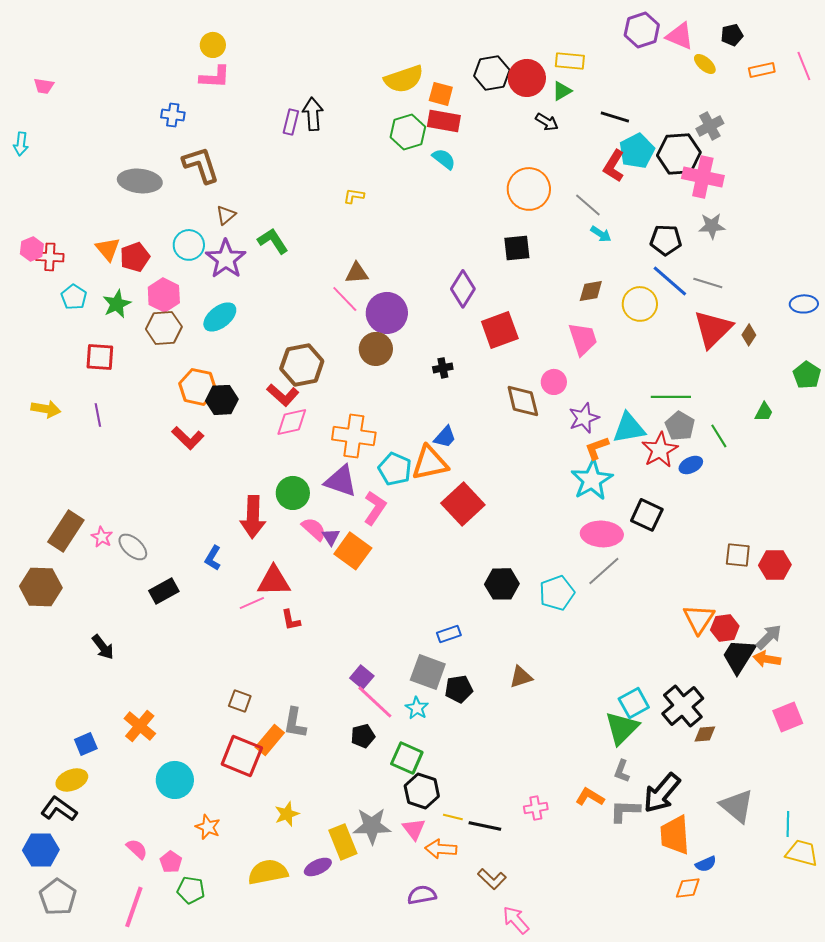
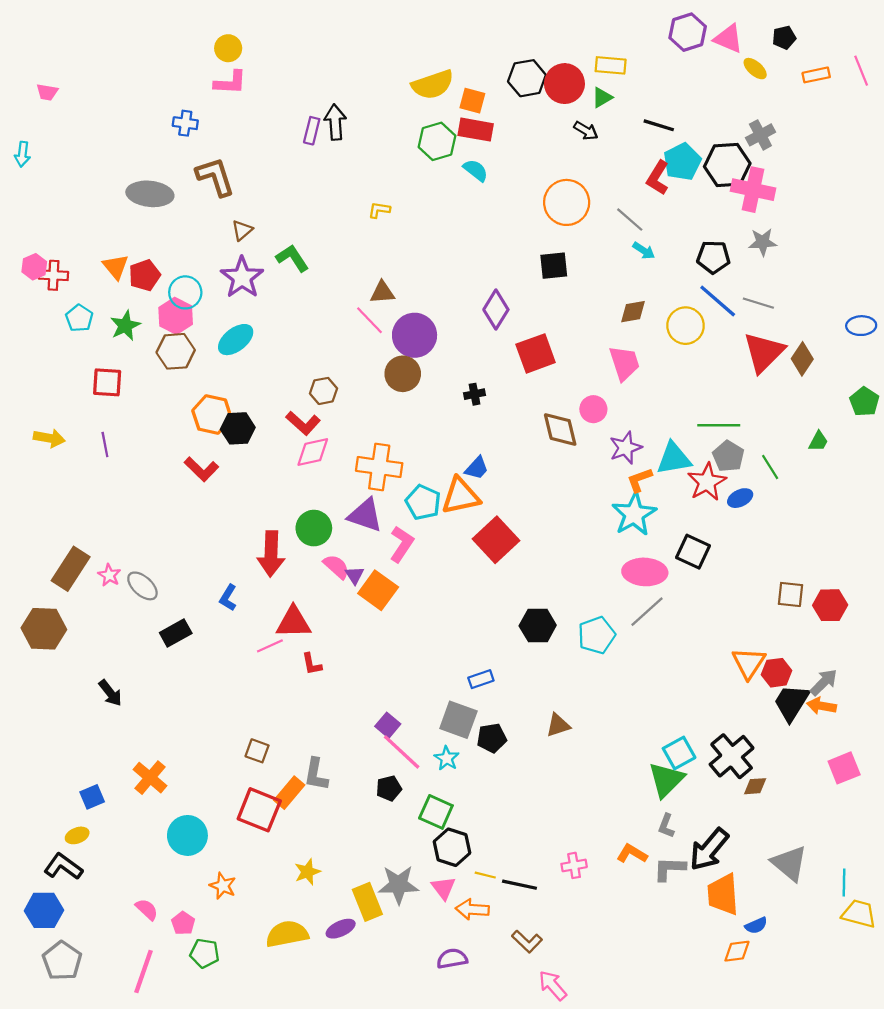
cyan circle: (189, 245) -> (185, 292), moved
brown diamond: (749, 335) -> (802, 359), size x1.4
brown hexagon: (302, 365) -> (323, 391), size x0.6
yellow ellipse: (72, 780) -> (77, 835), size x0.7

